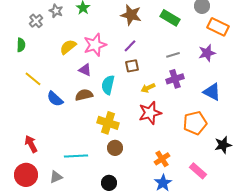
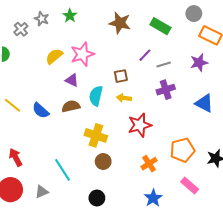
purple line: (130, 46) -> (145, 55), moved
yellow line: (33, 79) -> (13, 105), moved
yellow arrow: (148, 88) -> (124, 98), moved, turned 32
orange pentagon: (195, 123) -> (182, 150), moved
cyan line: (76, 156) -> (63, 170), turned 60
orange cross: (162, 159) -> (149, 164), moved

